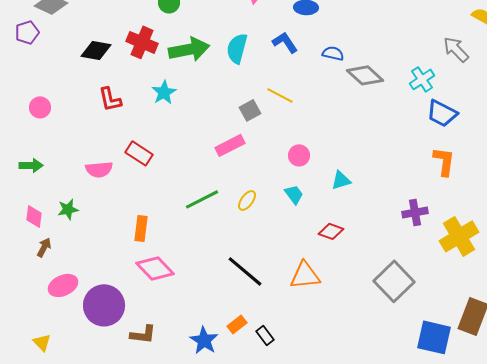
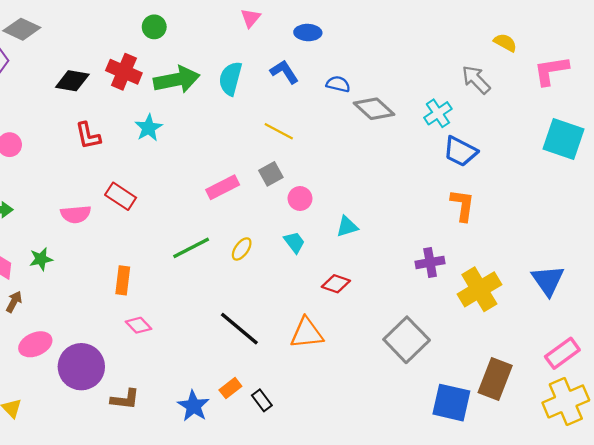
gray square: (250, 110) -> (271, 174), moved
pink diamond: (155, 268) -> (138, 325), size x0.6

